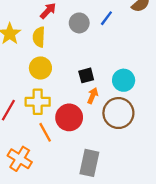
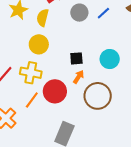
cyan circle: (124, 80) -> (110, 59), moved
orange line: (45, 132) -> (32, 100), turned 54

